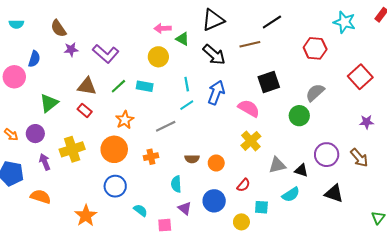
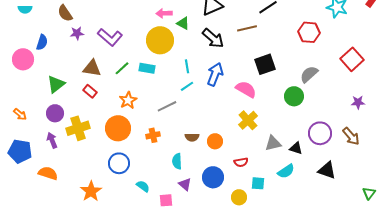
yellow circle: (158, 57) -> (160, 40), size x1.4
purple circle: (35, 134) -> (55, 113), moved
red semicircle: (244, 185) -> (241, 162), turned 40

